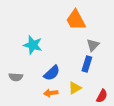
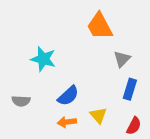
blue rectangle: (87, 64) -> (130, 89), moved
yellow triangle: (75, 88) -> (98, 115), turned -40

